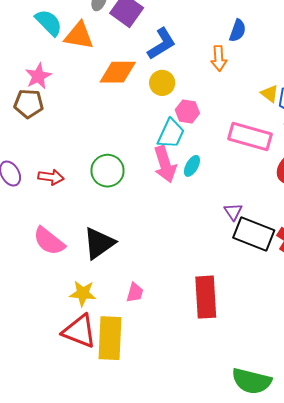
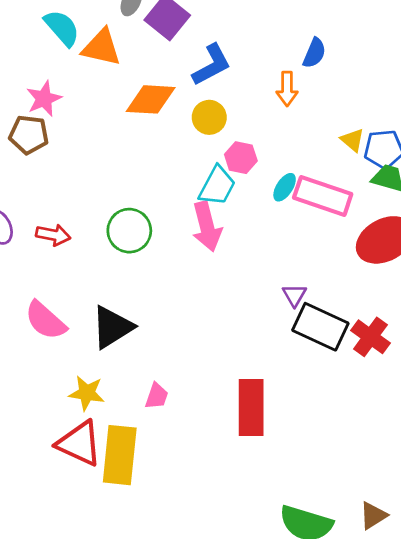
cyan ellipse: (192, 166) -> (285, 187), moved

